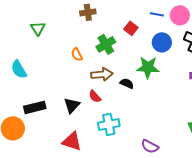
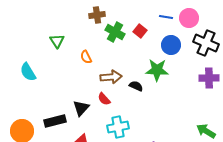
green triangle: (38, 28) -> (57, 41), moved
green cross: (106, 44) -> (115, 32), moved, turned -30
black rectangle: (35, 107) -> (55, 121), moved

